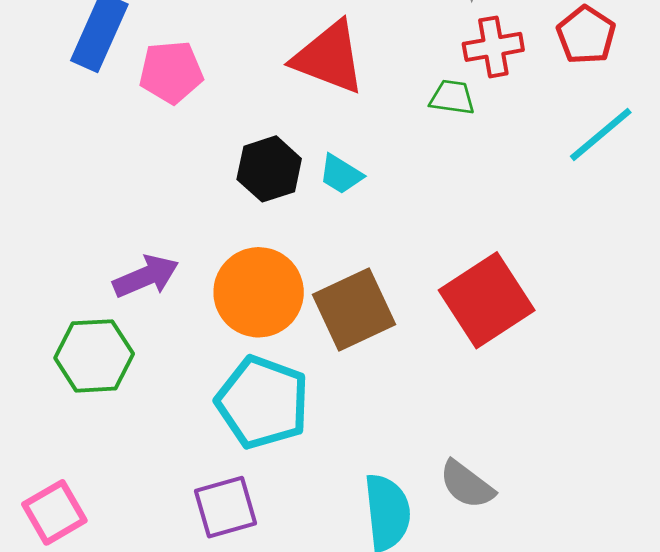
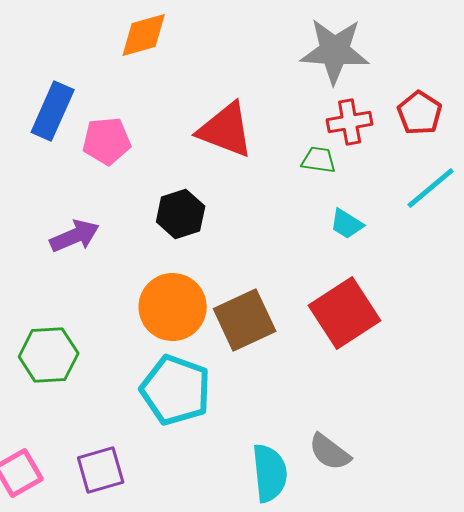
cyan trapezoid: (341, 174) -> (347, 224), moved
purple arrow: (146, 276) -> (75, 236), moved
purple square: (225, 507) -> (101, 470), moved

